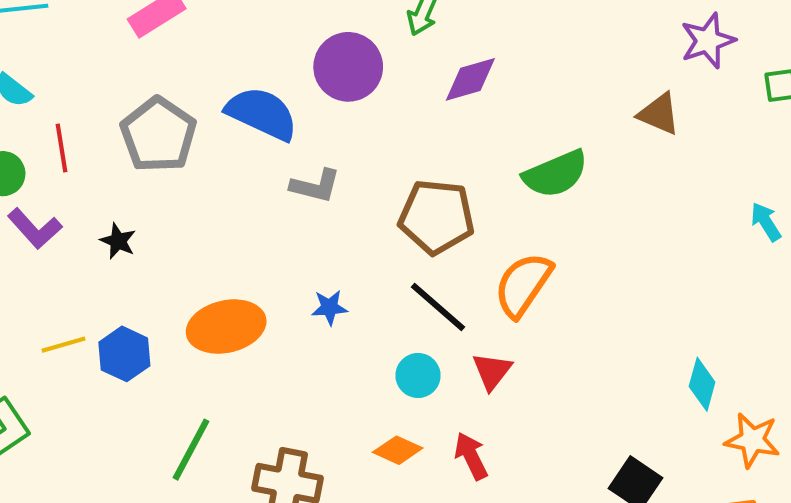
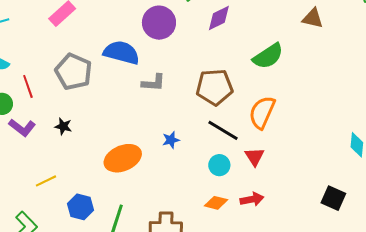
blue hexagon: (124, 354) -> (80, 207), moved
red arrow: (471, 456) -> (252, 199), turned 115

